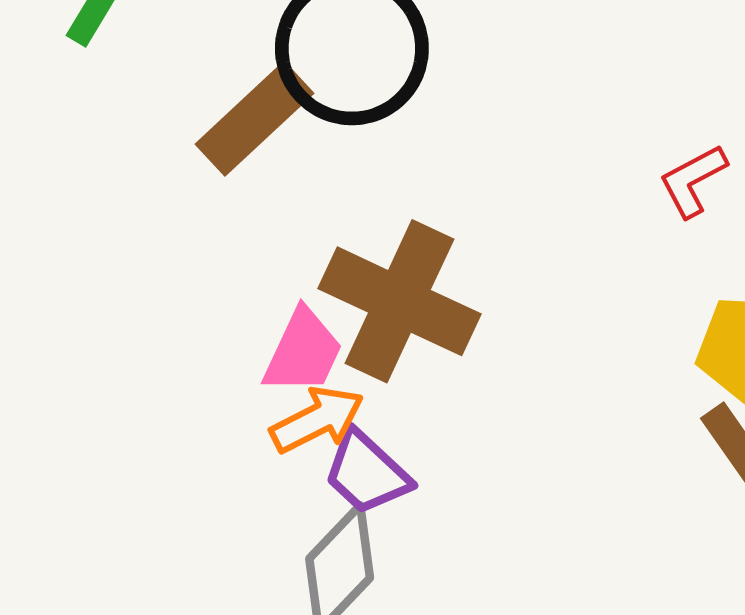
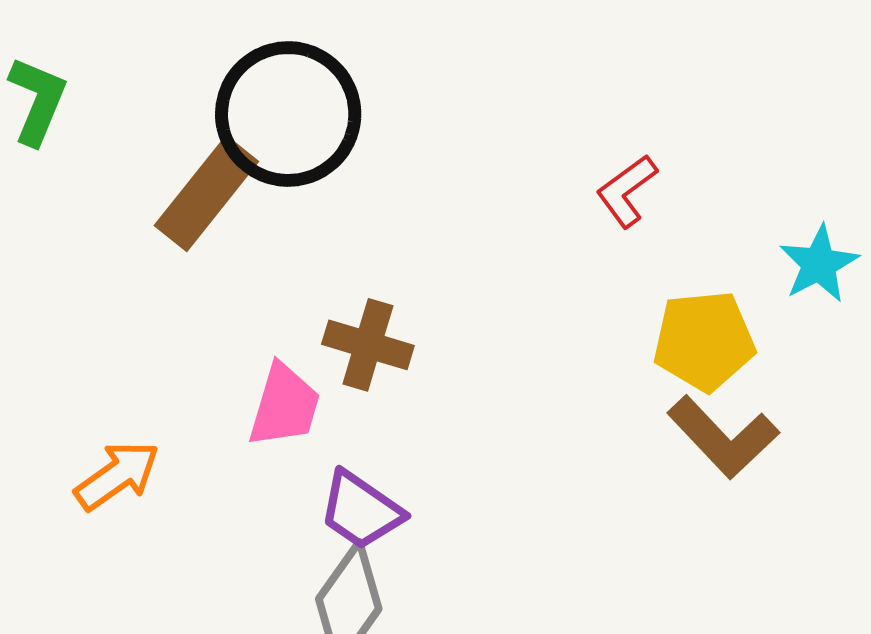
brown cross: (399, 301) -> (368, 345), size x0.6
orange arrow: (317, 420) -> (117, 476), moved

